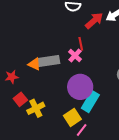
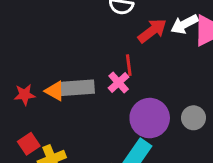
red star: (12, 77) -> (25, 95), moved
purple circle: (80, 87) -> (150, 118), moved

